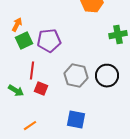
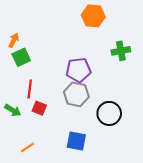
purple pentagon: (49, 41) -> (78, 70), moved
black circle: (107, 76) -> (109, 113), moved

